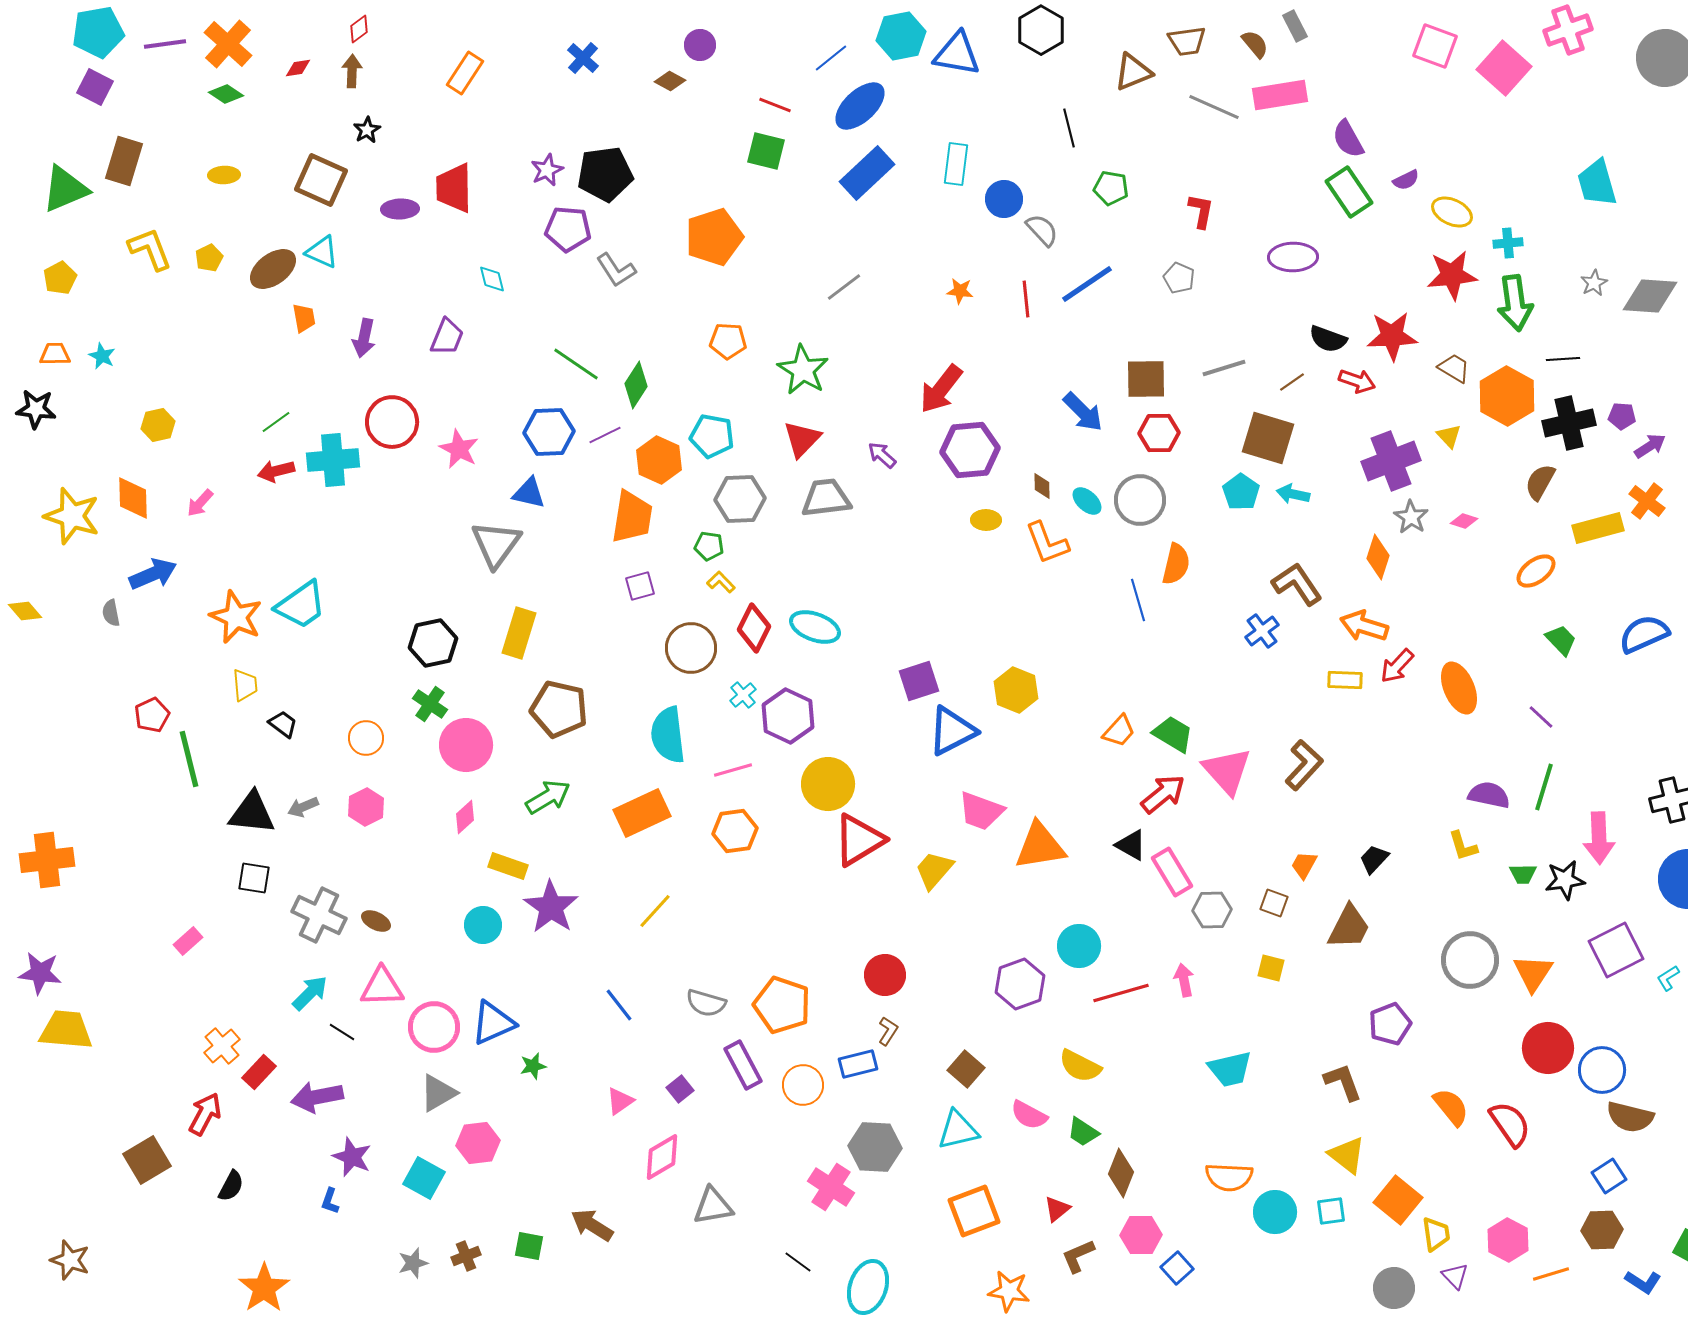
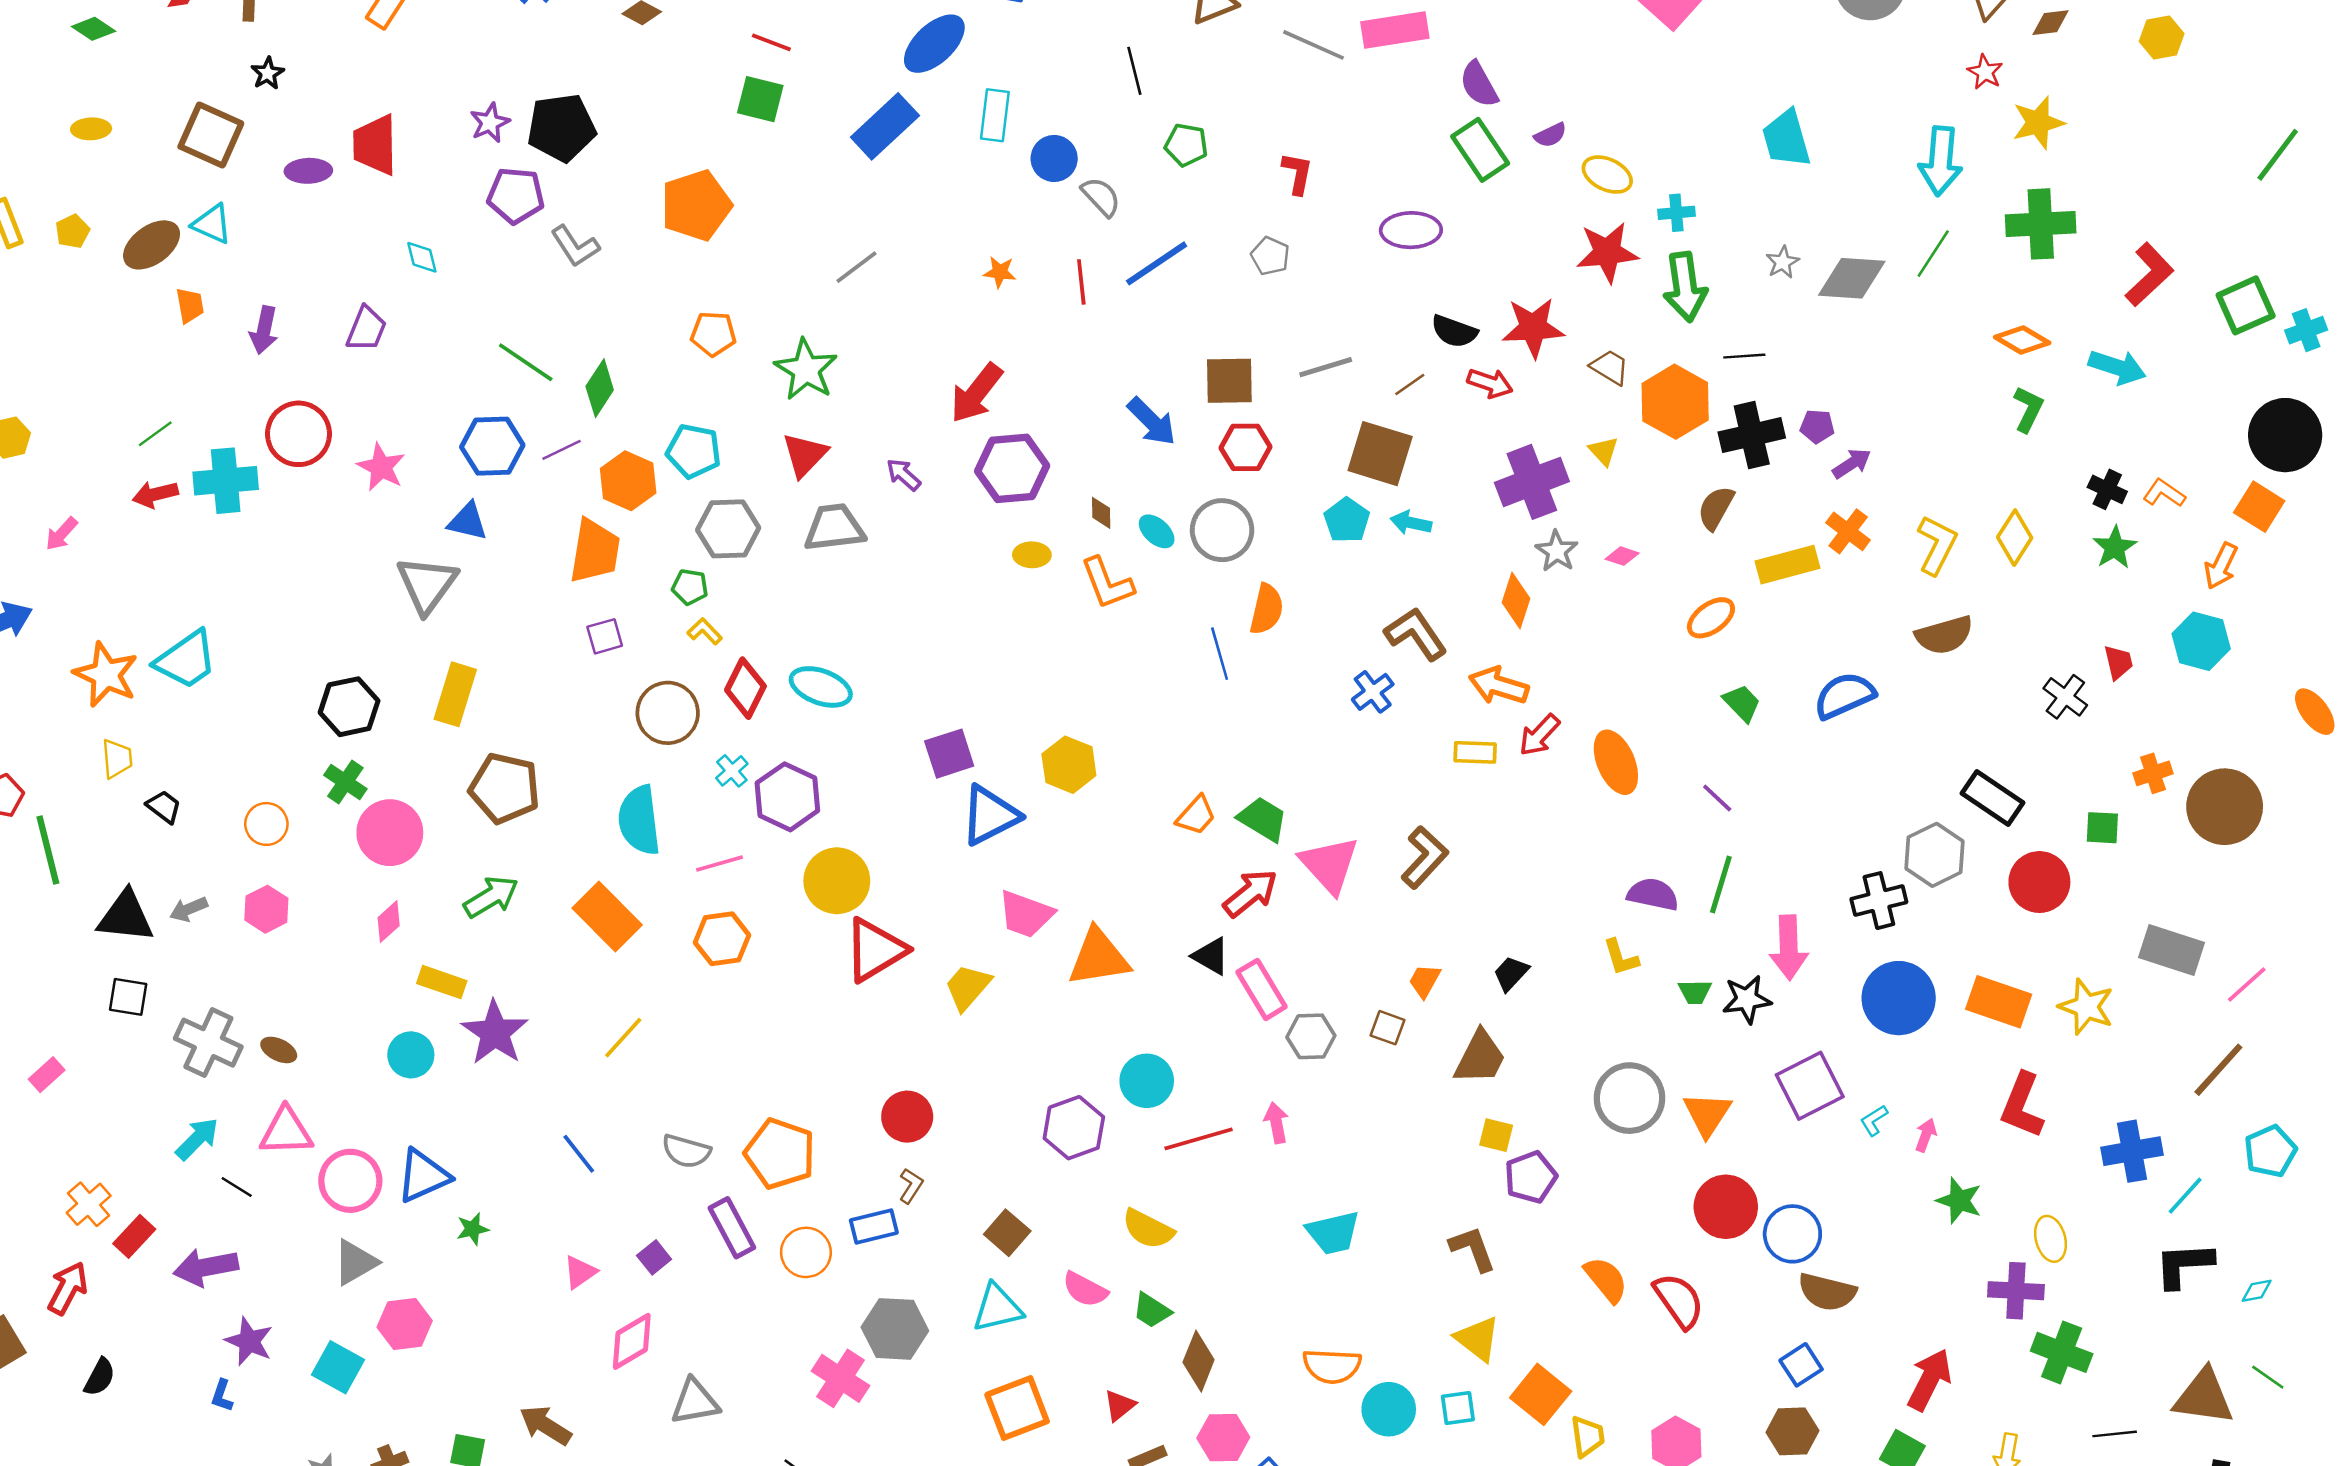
blue ellipse: (860, 106) -> (934, 44), moved
orange rectangle: (642, 813) -> (607, 917), turned 70
yellow square: (1271, 968) -> (1496, 1135), moved

